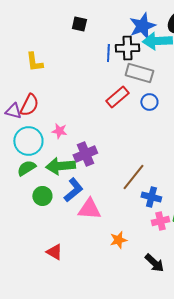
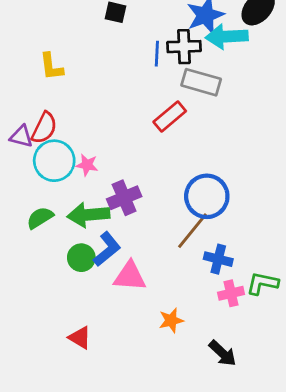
blue circle: (149, 102) -> (207, 196), moved, size x1.8
cyan circle: (28, 141) -> (54, 161), moved
green circle: (42, 196) -> (81, 258), moved

